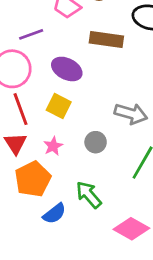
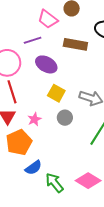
purple line: (31, 34) -> (33, 40), moved
yellow square: (59, 106) -> (56, 93), moved
green arrow: (89, 195) -> (54, 183), moved

